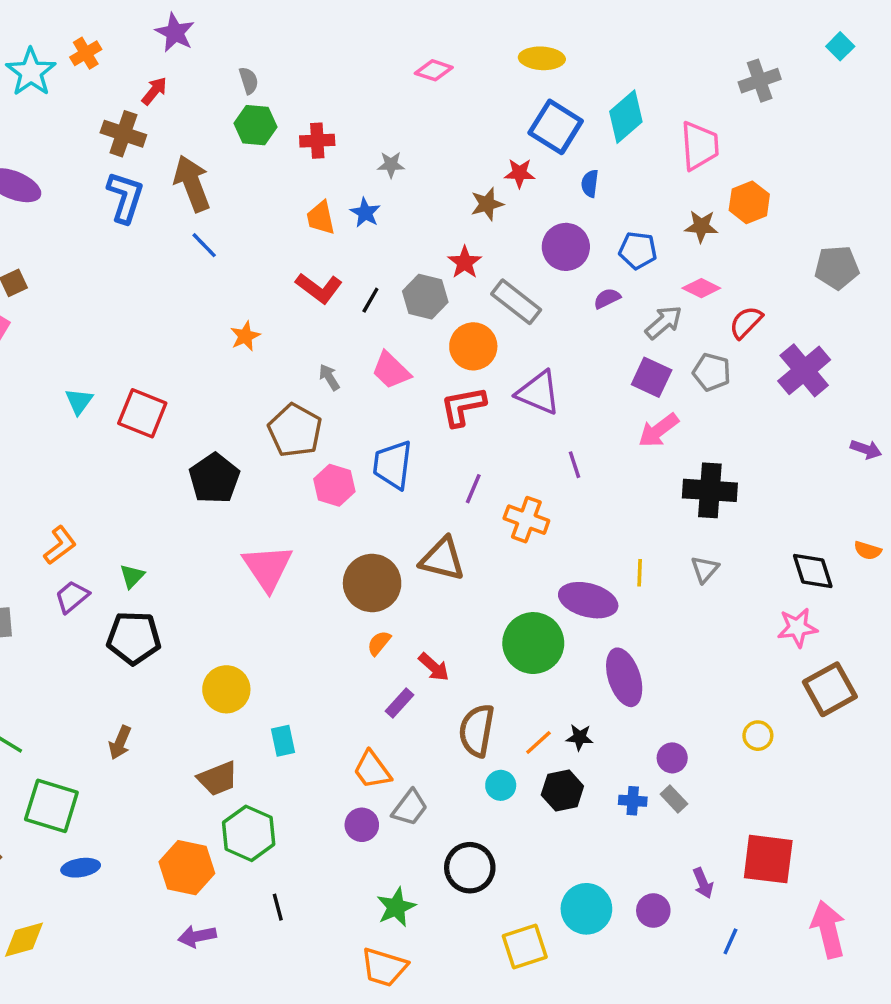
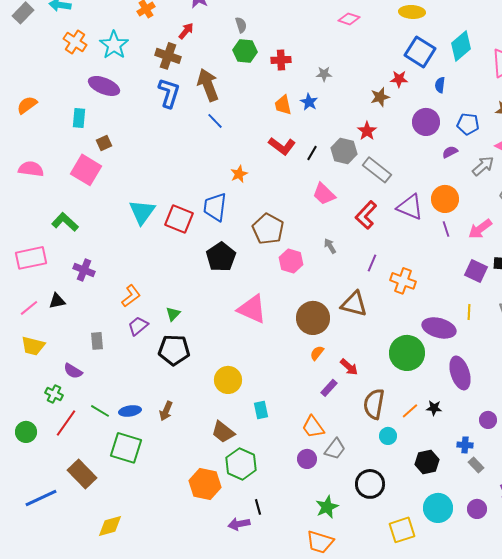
cyan star: (31, 72) -> (114, 45), moved
gray rectangle: (516, 302) -> (377, 170), moved
orange circle: (473, 346) -> (445, 199), moved
gray arrow: (329, 377) -> (330, 246), moved
purple square: (652, 377) -> (476, 271), moved
cyan triangle: (79, 401) -> (142, 212), size x1.6
red L-shape: (463, 406) -> (366, 215), turned -36
blue trapezoid: (393, 465) -> (215, 207), moved
purple line: (574, 465) -> (446, 229), moved
pink triangle: (267, 568) -> (252, 309), turned -32
brown trapezoid: (218, 778) -> (223, 432), turned 60
black hexagon: (562, 790) -> (427, 462), moved
gray rectangle: (674, 799) -> (476, 465), moved
blue ellipse: (81, 868) -> (130, 411), moved
purple arrow: (197, 936) -> (239, 524), moved

